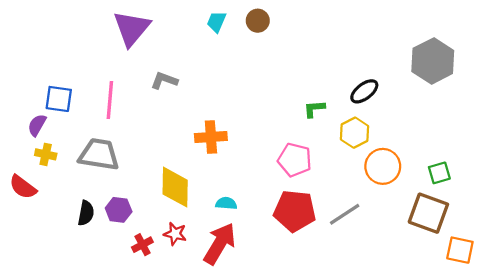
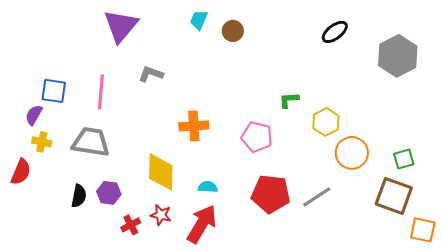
brown circle: (258, 21) -> (233, 31), moved
black ellipse: (364, 91) -> (335, 32), moved
pink pentagon: (295, 160) -> (257, 137), moved
red semicircle: (23, 187) -> (21, 172), turned -104

